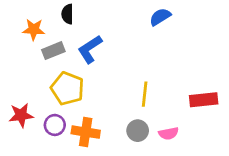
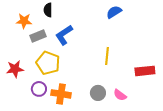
yellow line: (145, 94) -> (107, 56), moved
red star: (21, 115) -> (15, 69), moved
pink semicircle: (169, 133) -> (120, 95), turned 48

